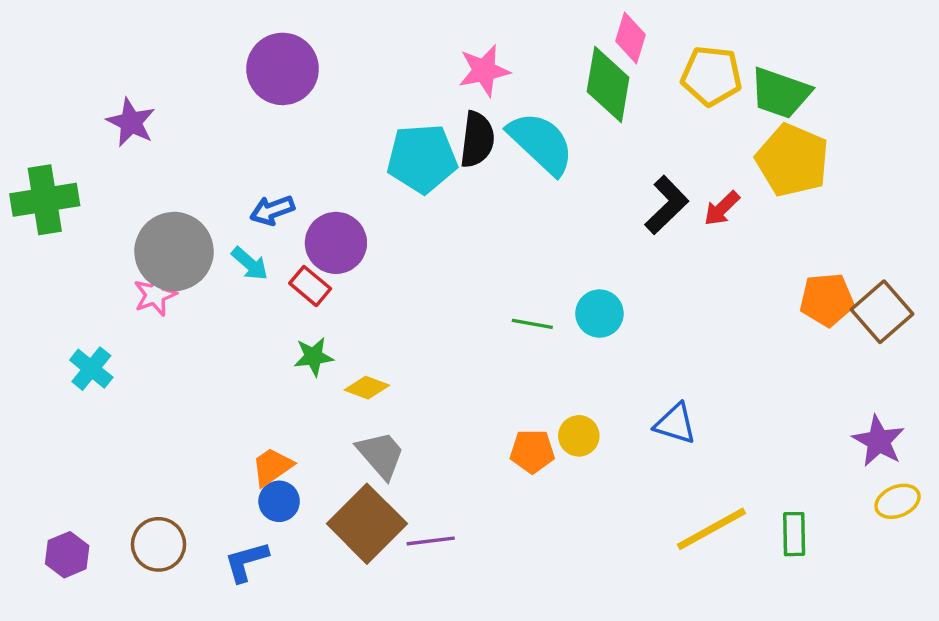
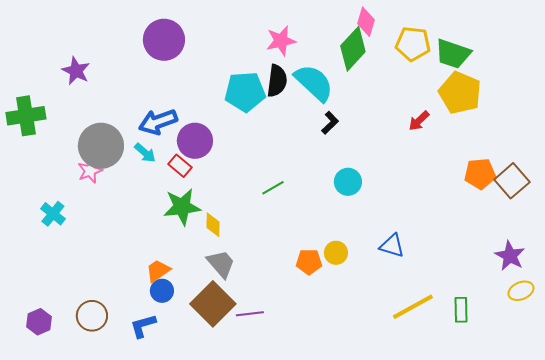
green diamond: (608, 84) -> (353, 49), turned 33
black L-shape: (667, 205) -> (330, 123), moved, size x0.7
blue arrow: (272, 210) -> (158, 122), size x1.5
green line: (532, 324) -> (273, 188), moved, turned -40
green star: (314, 357) -> (182, 207), size x1.6
yellow diamond: (367, 388) -> (213, 225), turned 70

